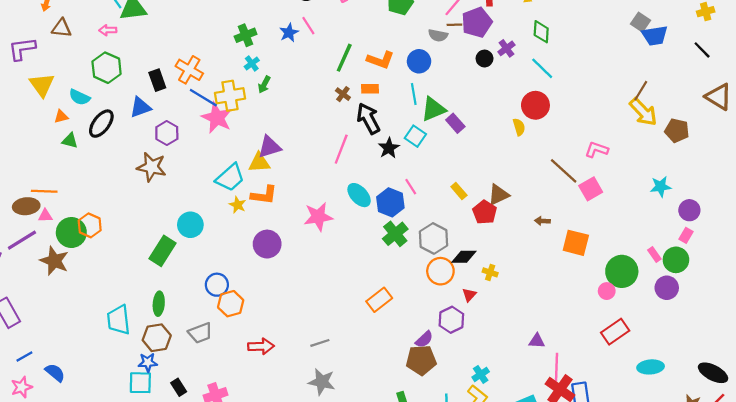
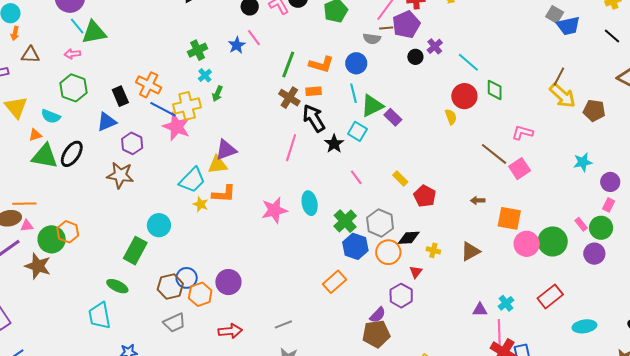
green diamond: (541, 32) -> (495, 90), moved
brown cross: (343, 94) -> (289, 98), size x1.5
black ellipse: (101, 124) -> (72, 154), moved
green triangle: (70, 141) -> (45, 156), size x1.8
cyan ellipse: (359, 195) -> (310, 203), moved, turned 35
brown triangle: (498, 195) -> (470, 251), moved
blue hexagon: (390, 202) -> (355, 246), moved
purple circle: (267, 244) -> (228, 282), moved
pink circle: (607, 291) -> (527, 244), moved, size x1.6
green ellipse: (159, 304) -> (117, 286), moved, turned -65
brown hexagon: (157, 338) -> (170, 287), moved
cyan cross: (481, 374) -> (506, 303), moved

